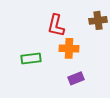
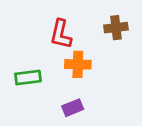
purple rectangle: (76, 78) -> (73, 108), moved

